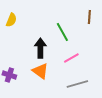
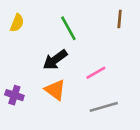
green line: (62, 32) -> (68, 28), moved
black arrow: (40, 48) -> (55, 60), turned -126

